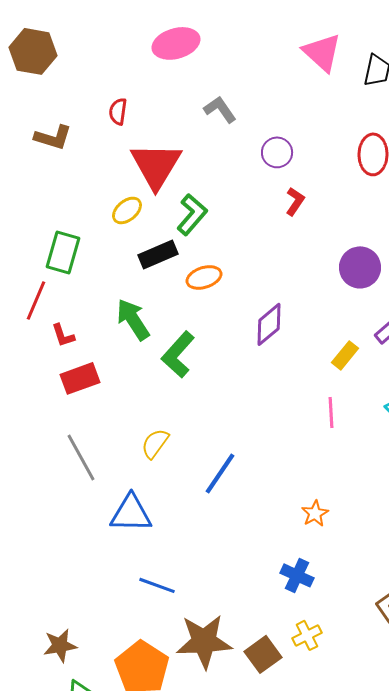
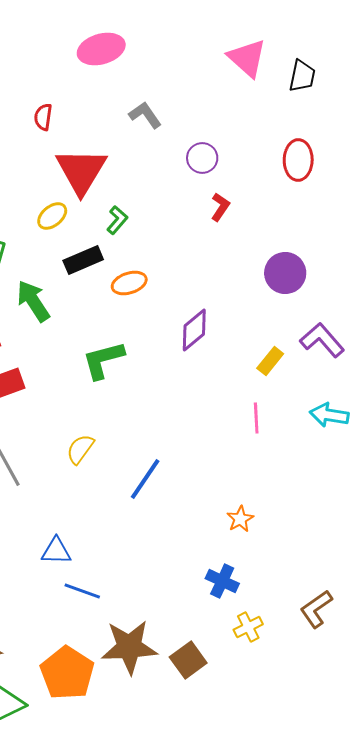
green L-shape: (192, 214) -> (117, 220), size x0.7
green arrow: (133, 319) -> (33, 301), moved
green L-shape: (178, 354) -> (103, 360), turned 33
blue triangle: (131, 513) -> (56, 551), moved, size x0.7
yellow cross: (307, 635) -> (248, 627), moved

